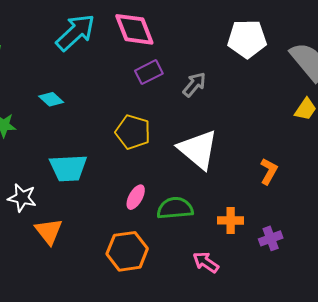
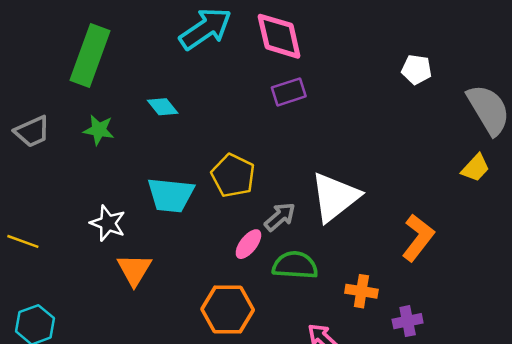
white pentagon: (247, 39) -> (417, 70), size x0.6
gray arrow: (194, 84) -> (280, 217), moved
yellow pentagon: (133, 132) -> (233, 176), moved
white triangle: (198, 149) -> (335, 197), turned 33
orange L-shape: (269, 171) -> (418, 238), size x1.4

